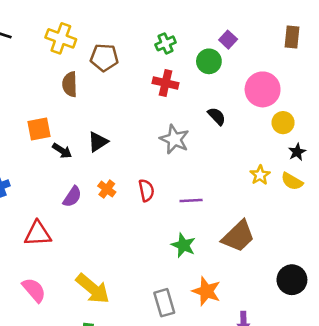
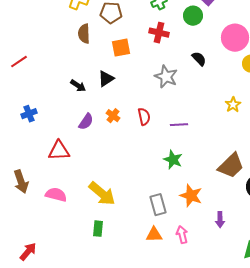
orange square: (39, 129) -> (121, 48), moved
brown trapezoid: (238, 236) -> (231, 166), moved
pink semicircle: (34, 290) -> (56, 195), turned -35

